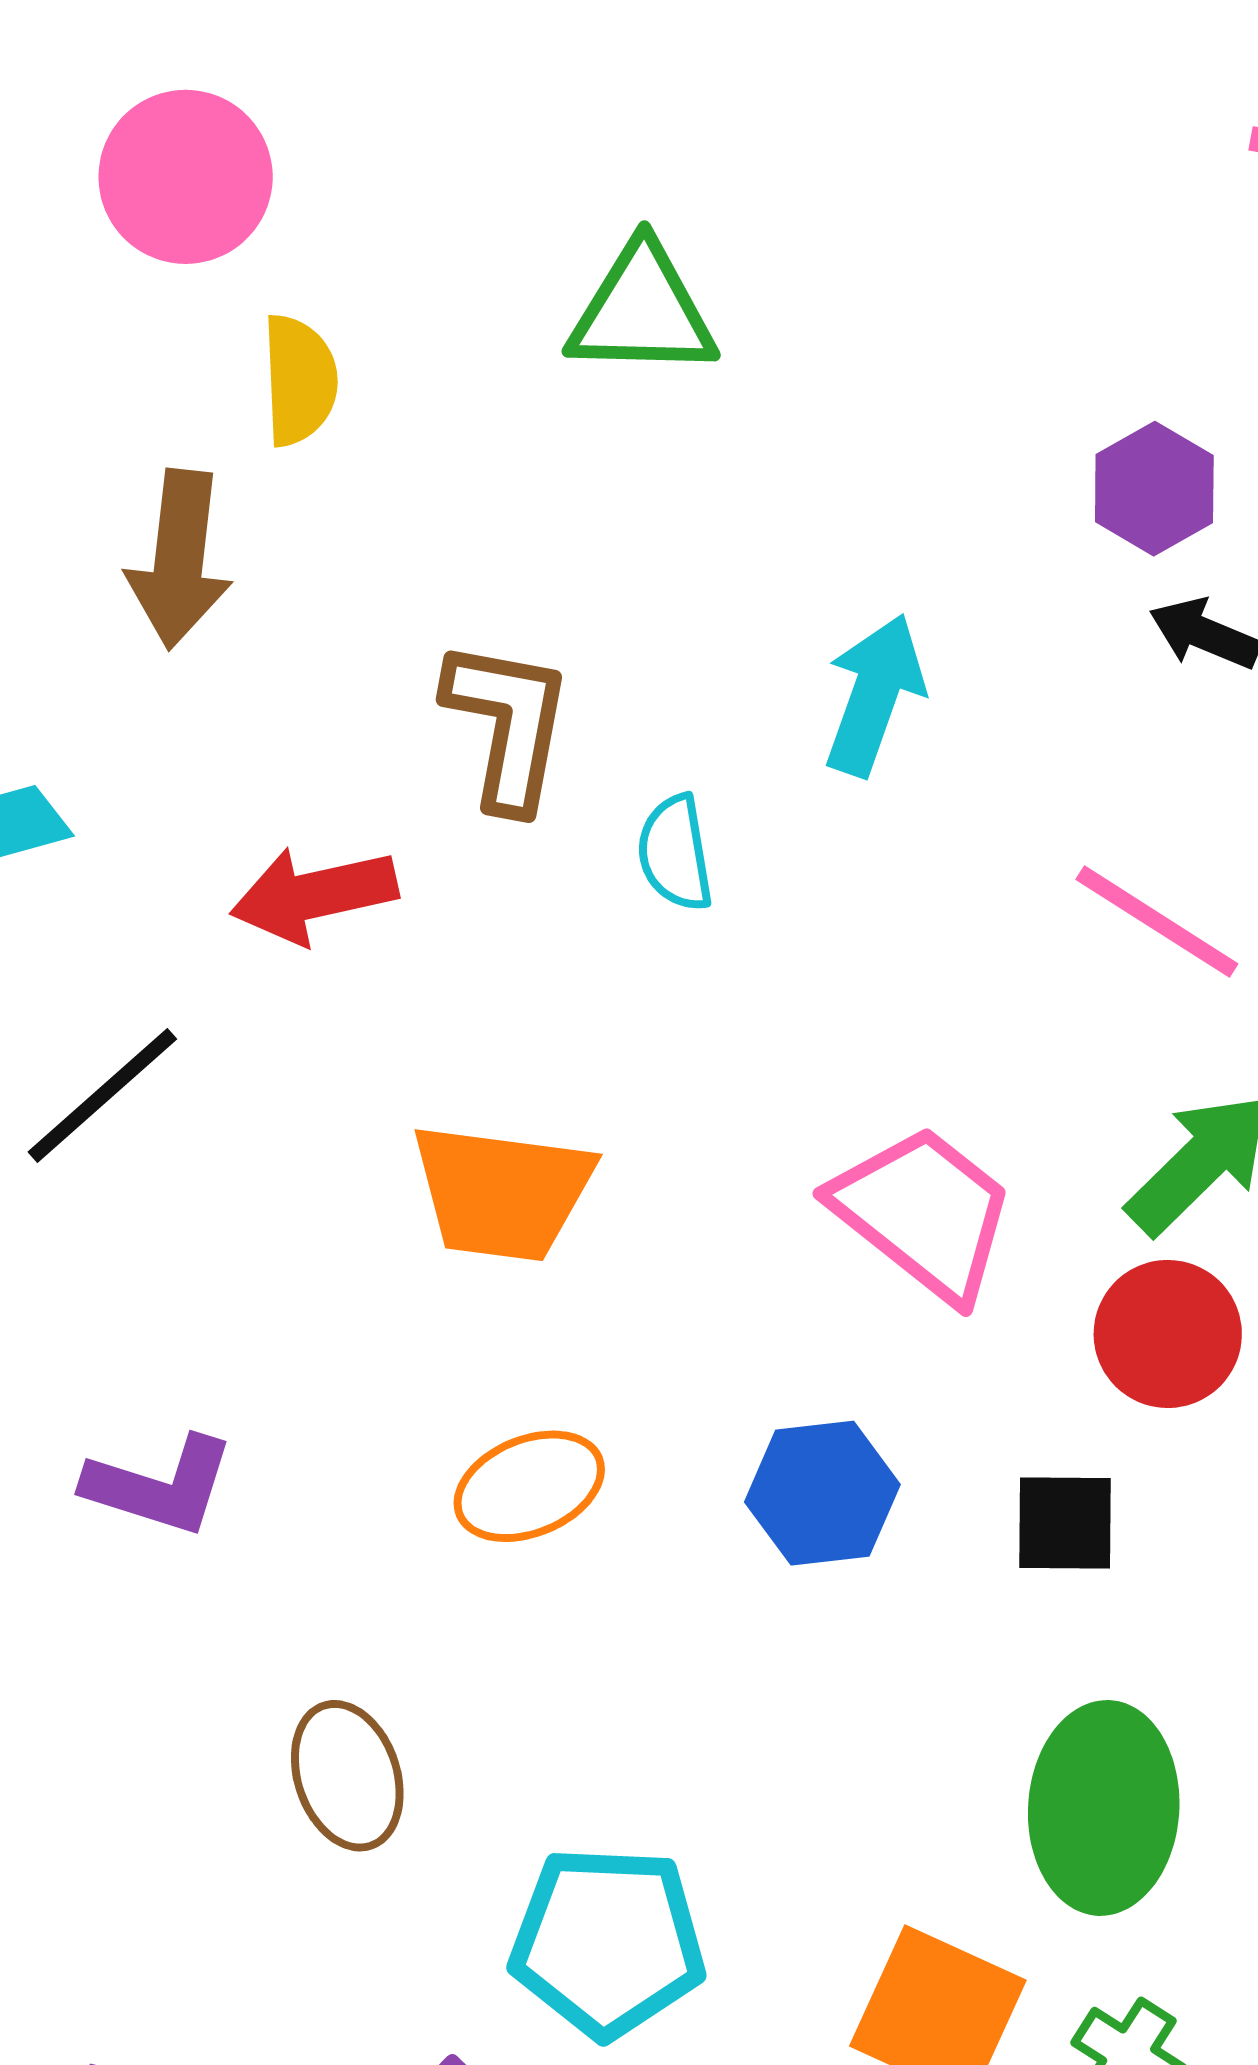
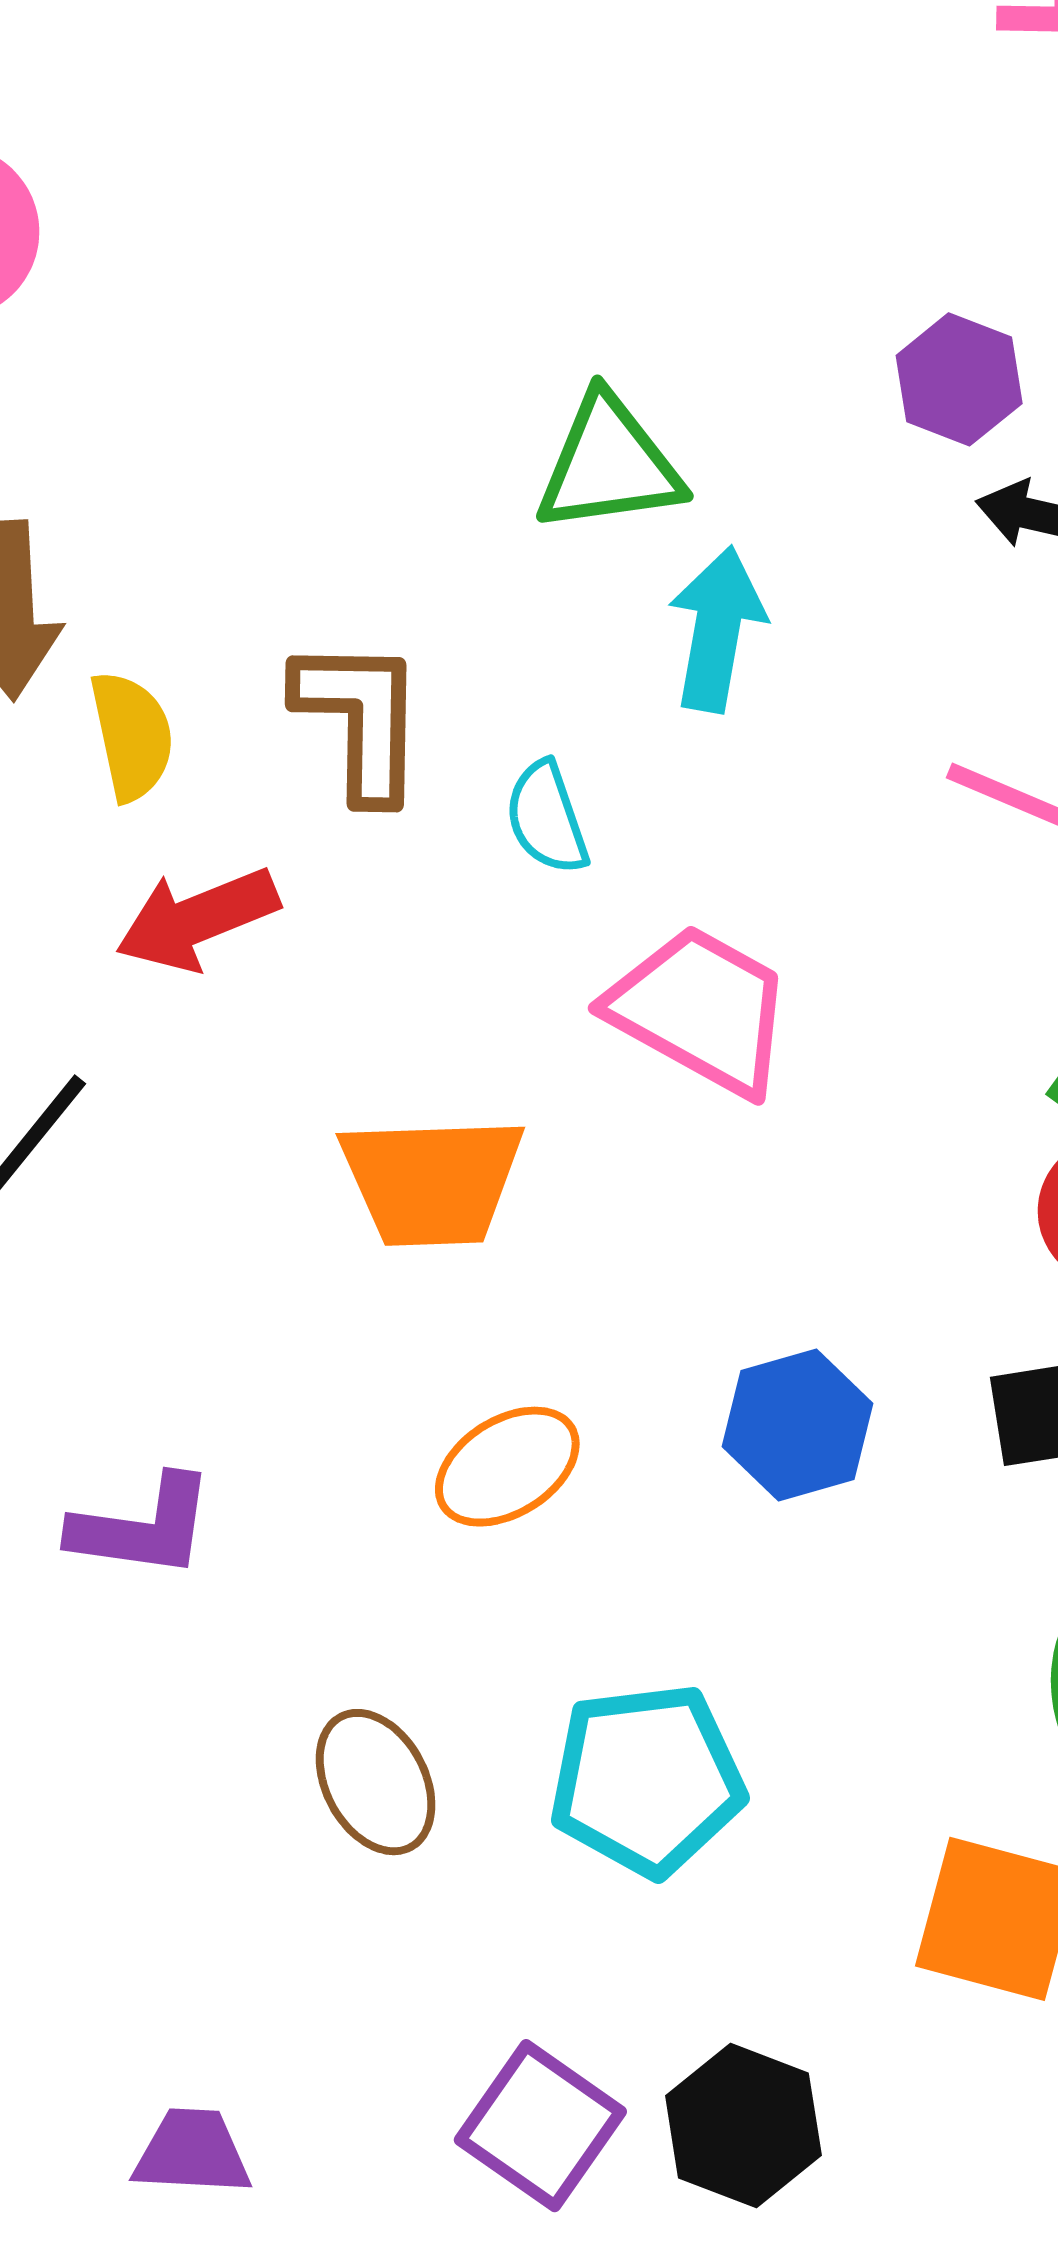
green triangle: (642, 311) -> (609, 464), moved
yellow semicircle: (299, 380) -> (132, 736), moved
pink trapezoid: (924, 1213) -> (701, 1010), moved
cyan pentagon: (608, 1942) -> (647, 1780), moved

